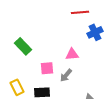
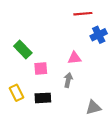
pink square: (47, 68) -> (41, 68), moved
gray arrow: (66, 75) -> (68, 80), turned 152

